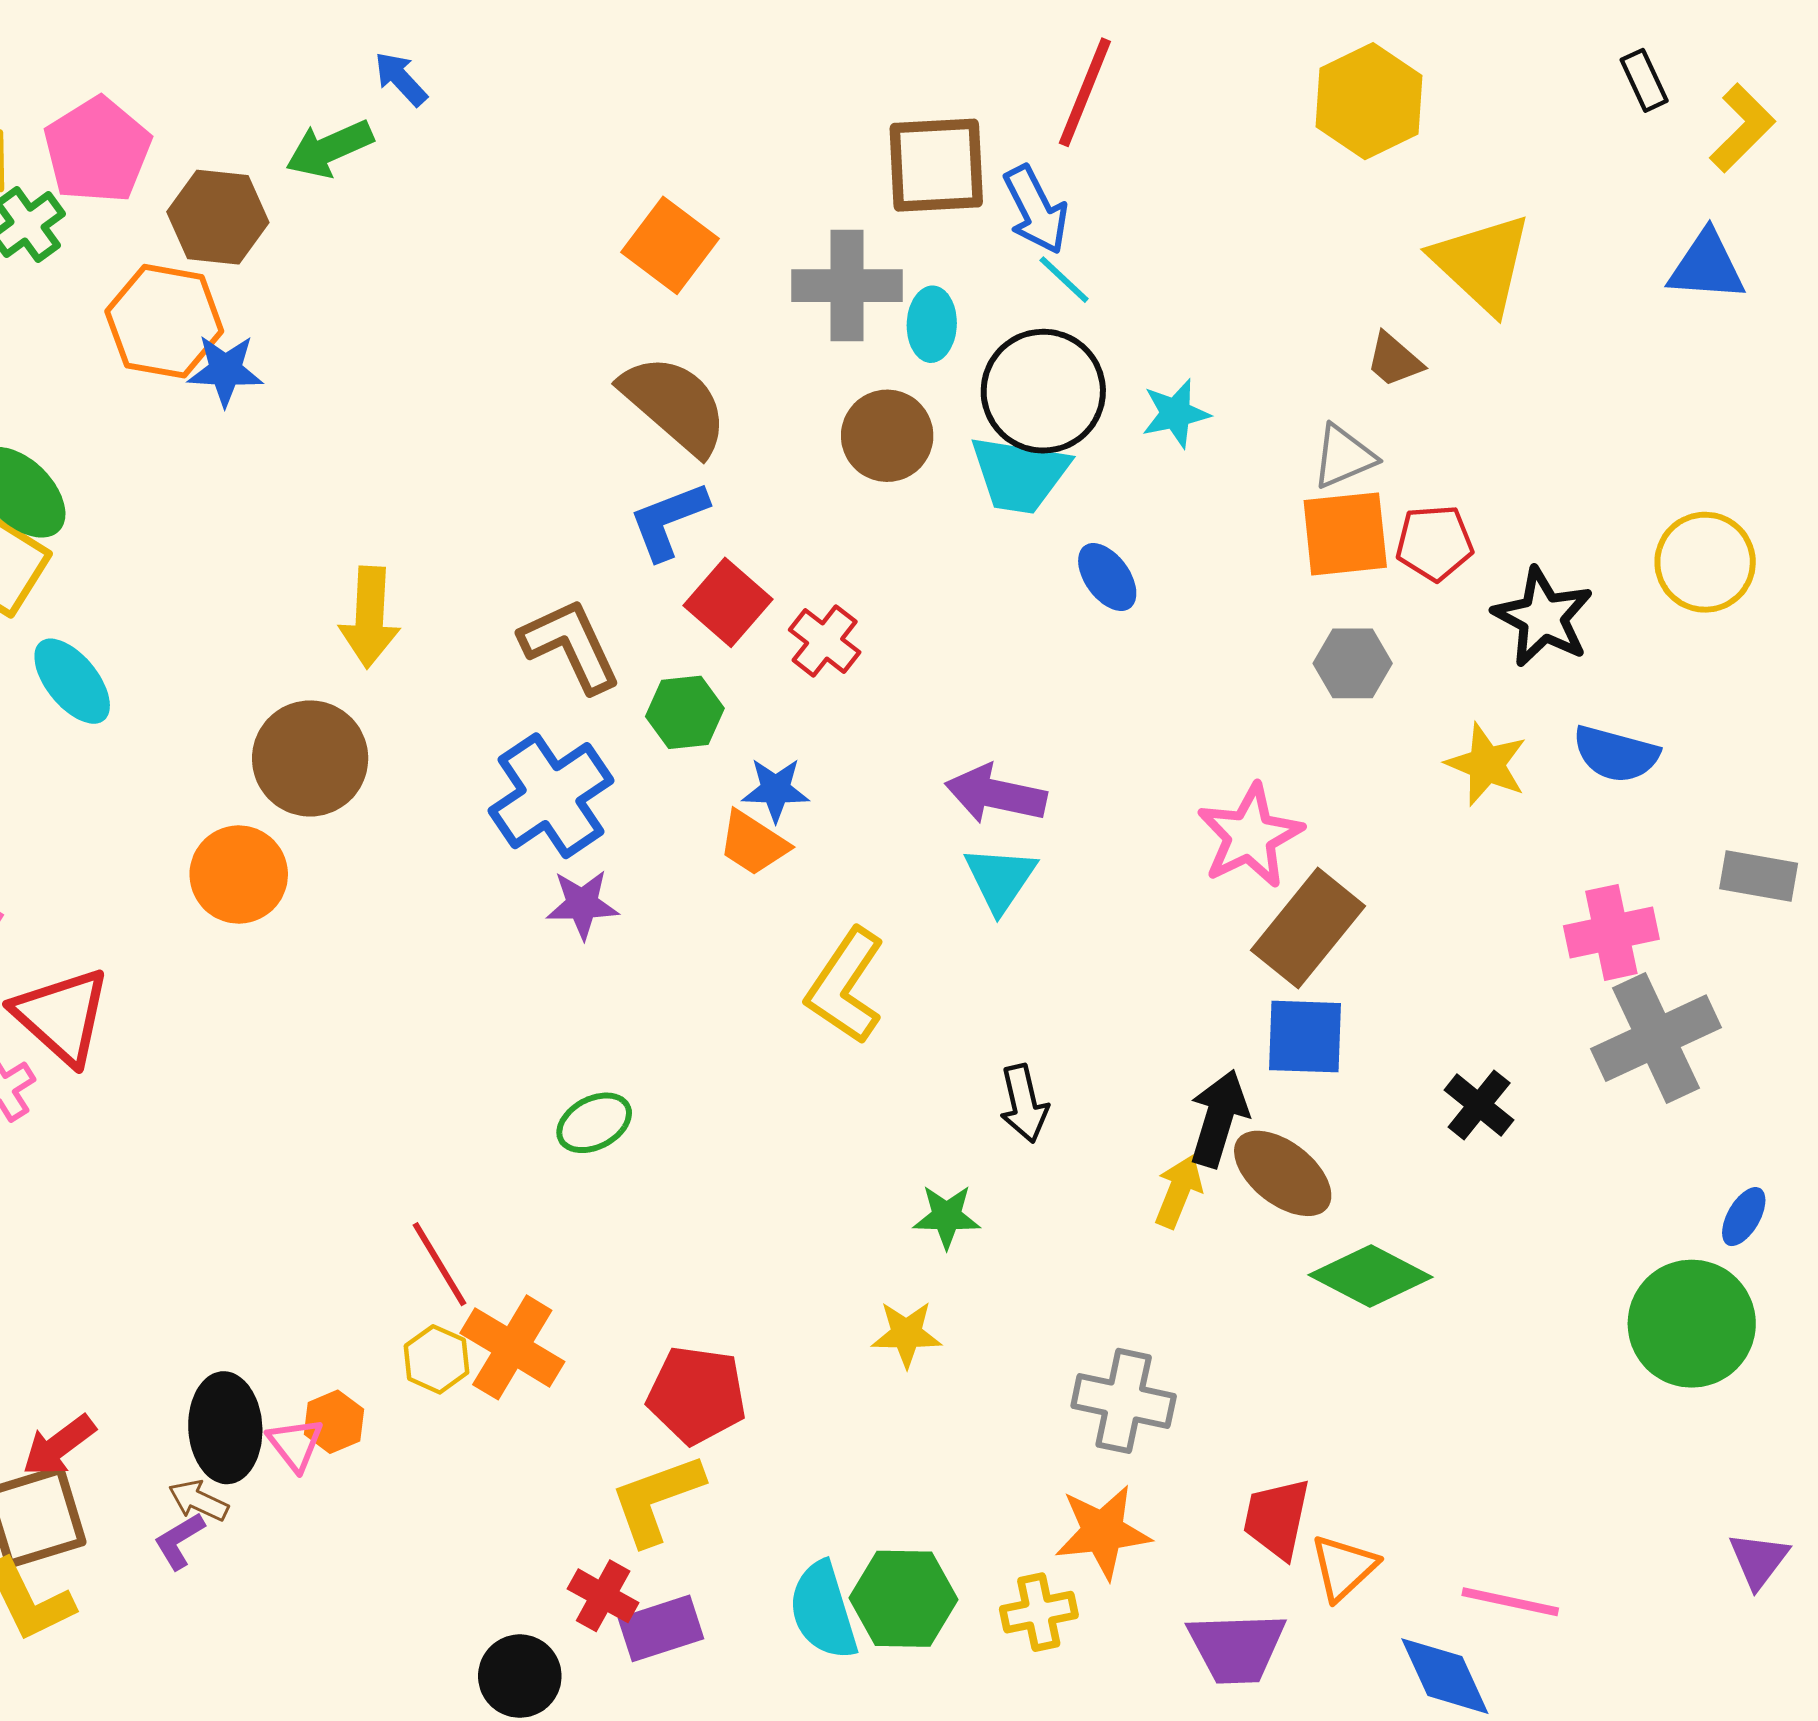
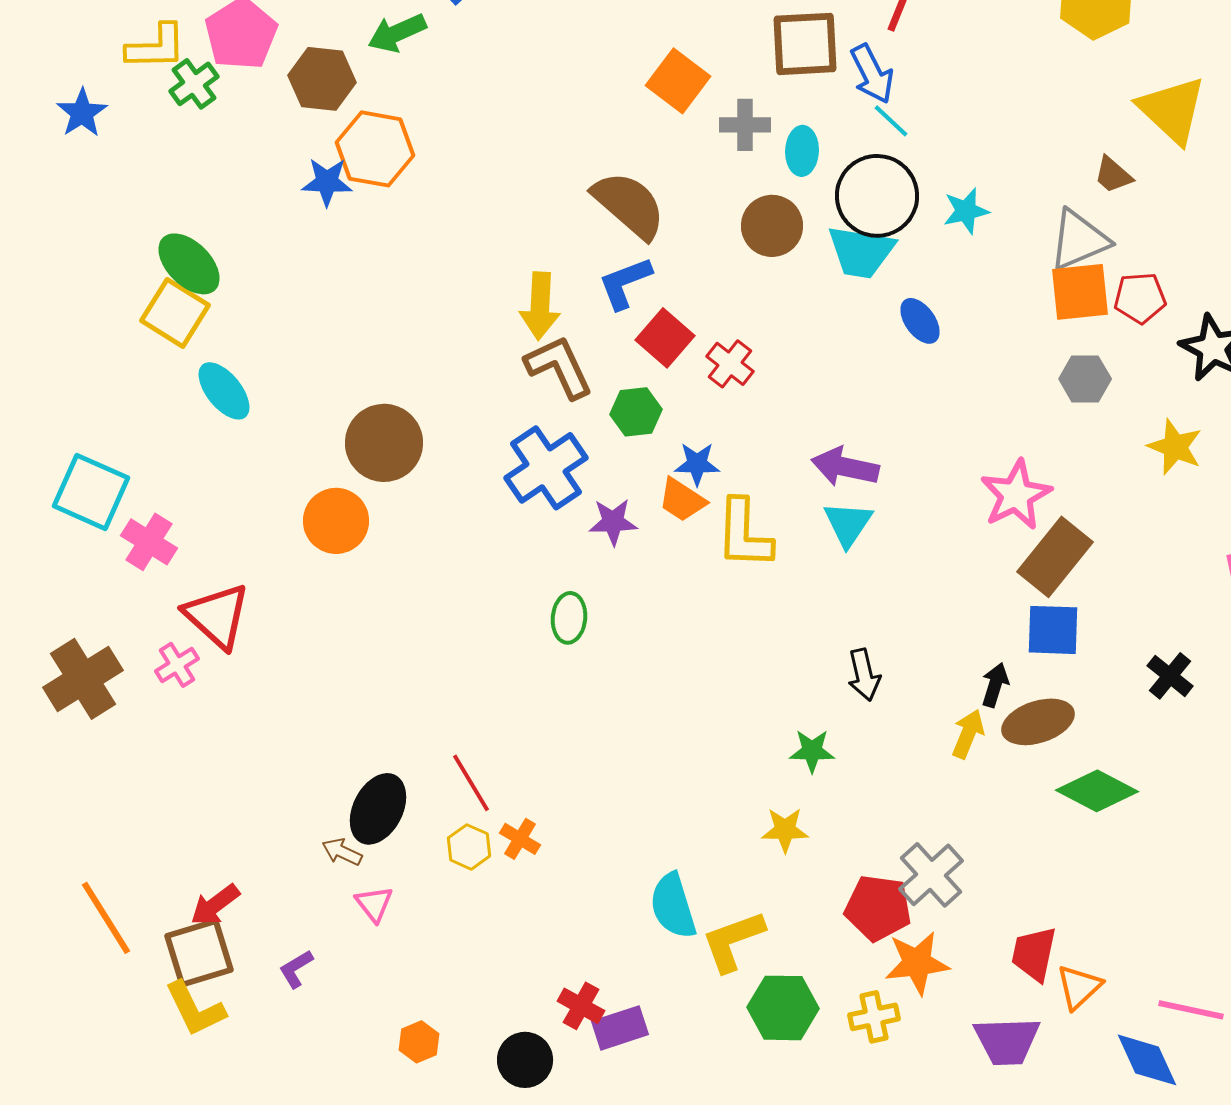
orange square: (670, 245) -> (678, 81), moved
gray cross: (847, 286) -> (745, 125), size x0.7
orange hexagon: (164, 321) -> (375, 149), moved
gray triangle: (1344, 457) -> (1079, 240), size x1.4
yellow arrow: (370, 617) -> (540, 306), moved
purple star: (582, 904) -> (613, 522), moved
yellow L-shape: (845, 986) -> (744, 534), moved, turned -32
black arrow: (1219, 1118) -> (995, 685), size x0.7
green ellipse: (594, 1123) -> (569, 618), moved, turned -57
brown ellipse: (1283, 1173) -> (1038, 722), turned -56
orange cross: (512, 1347) -> (520, 839), size x0.6
red pentagon: (697, 1395) -> (878, 908), moved
gray cross: (1124, 1401) -> (931, 875), turned 36
orange hexagon: (334, 1422) -> (419, 1042), moved
black ellipse: (225, 1428) -> (378, 809), moved, turned 30
yellow L-shape: (657, 1499) -> (733, 941), moved
brown arrow: (199, 1501) -> (342, 852), moved
cyan semicircle: (823, 1611) -> (673, 906), moved

